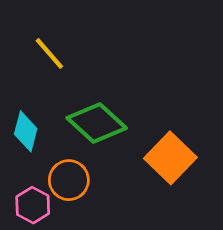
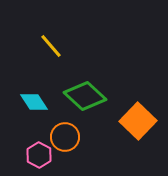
cyan diamond: (26, 131) -> (34, 102), turned -48

